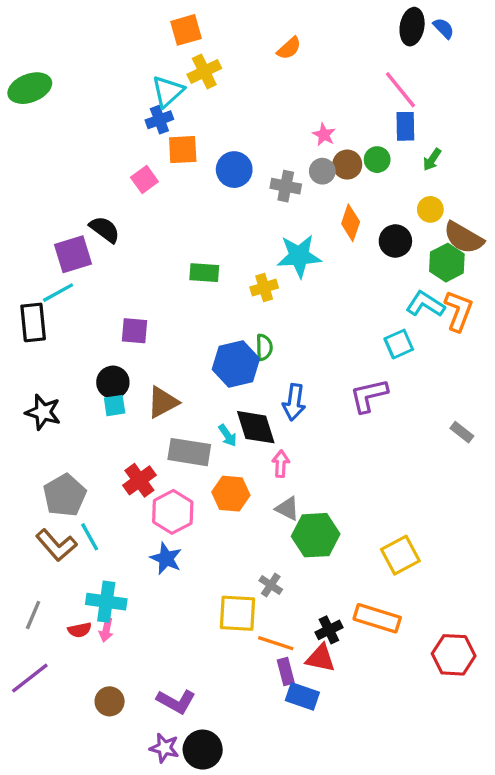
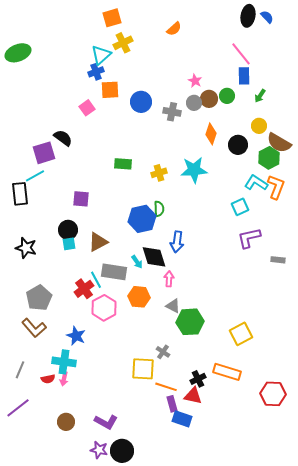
cyan star: (299, 256) -> (194, 170), moved
purple L-shape: (369, 396) -> (249, 238), moved
gray rectangle: (462, 432) -> (278, 260), turned -32
cyan line: (90, 537) -> (96, 280), moved
blue star: (166, 558) -> (76, 336), moved

